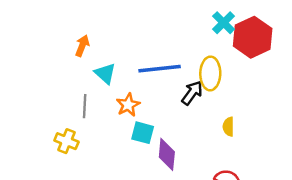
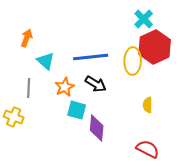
red hexagon: (253, 37) -> (155, 47), moved
black arrow: (192, 93) -> (96, 84), moved, turned 85

